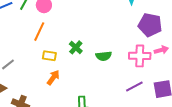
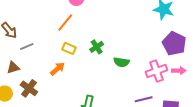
pink cross: (140, 56) -> (157, 71), turned -35
orange arrow: (53, 78) -> (58, 69), moved

